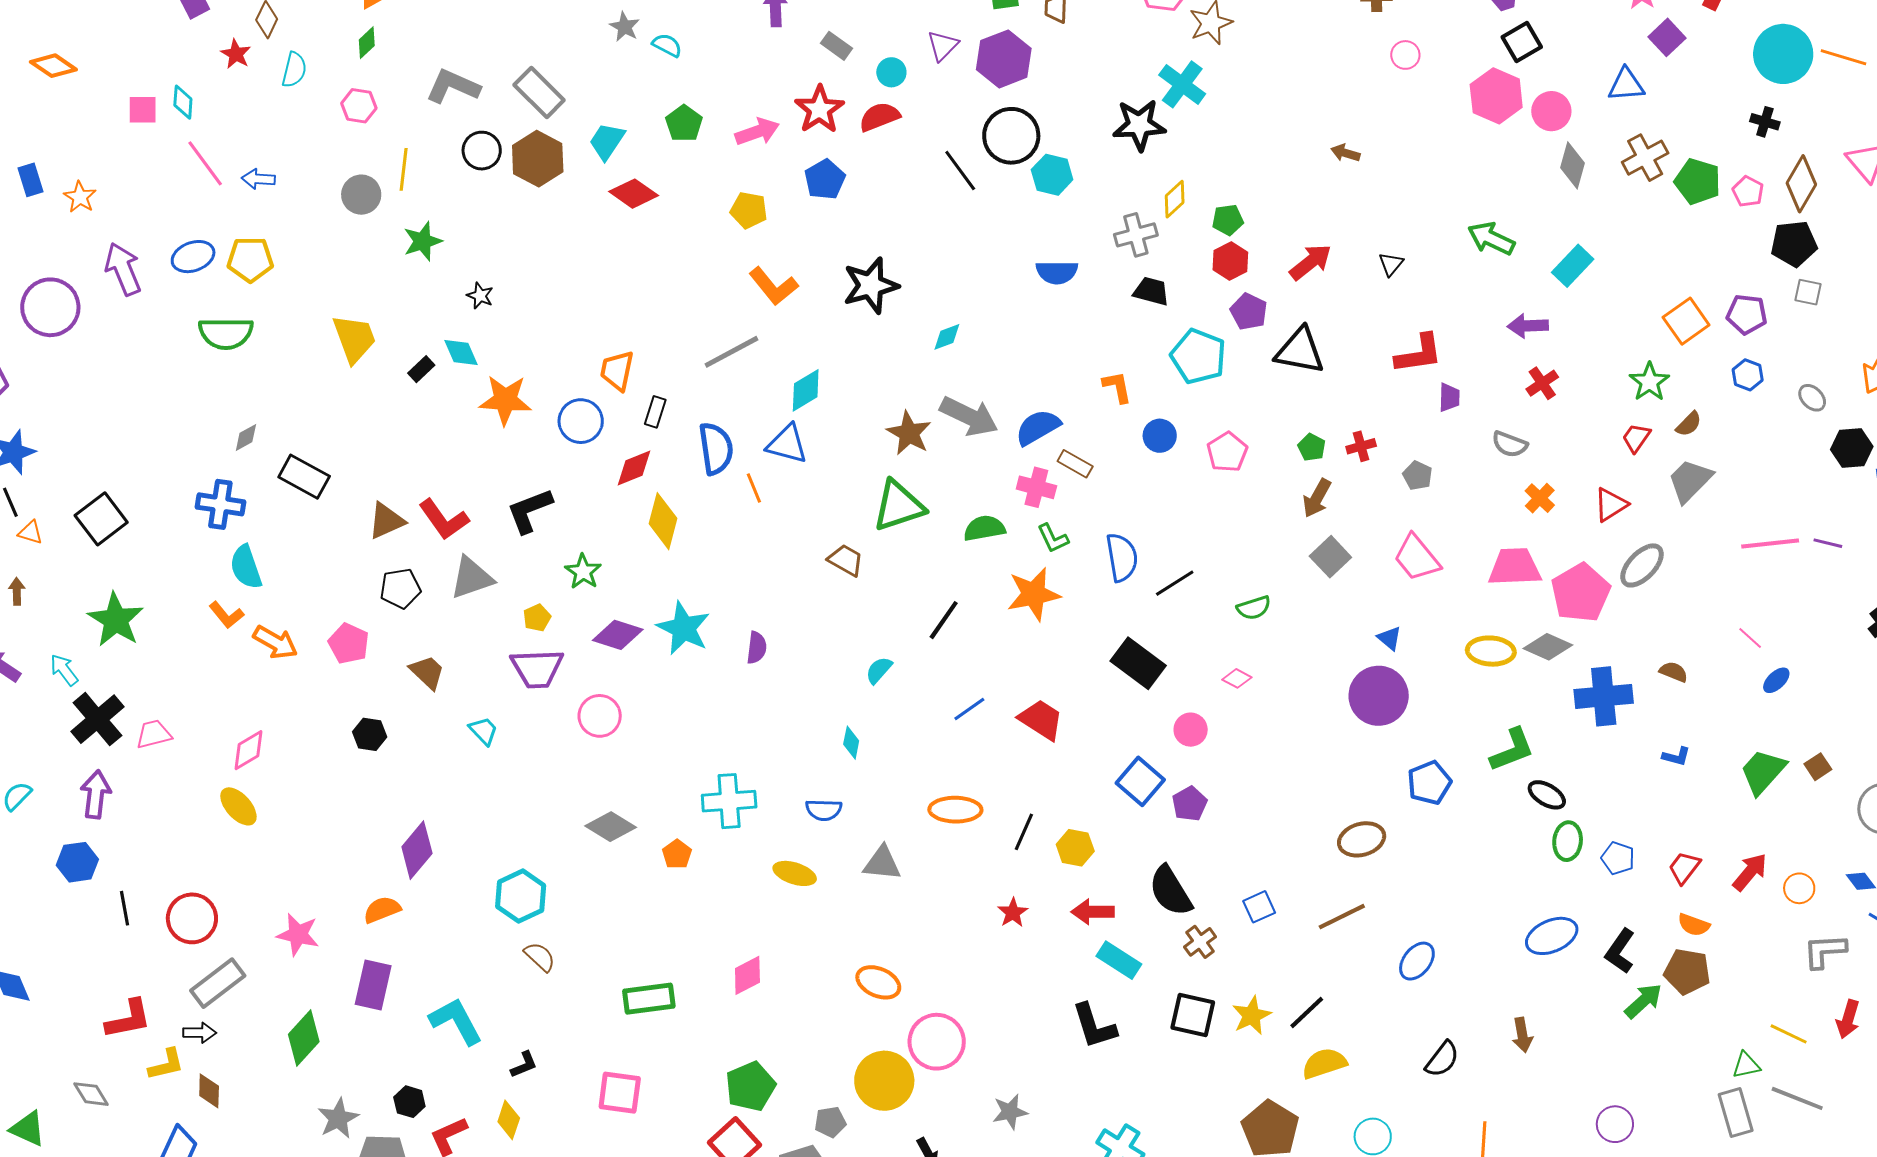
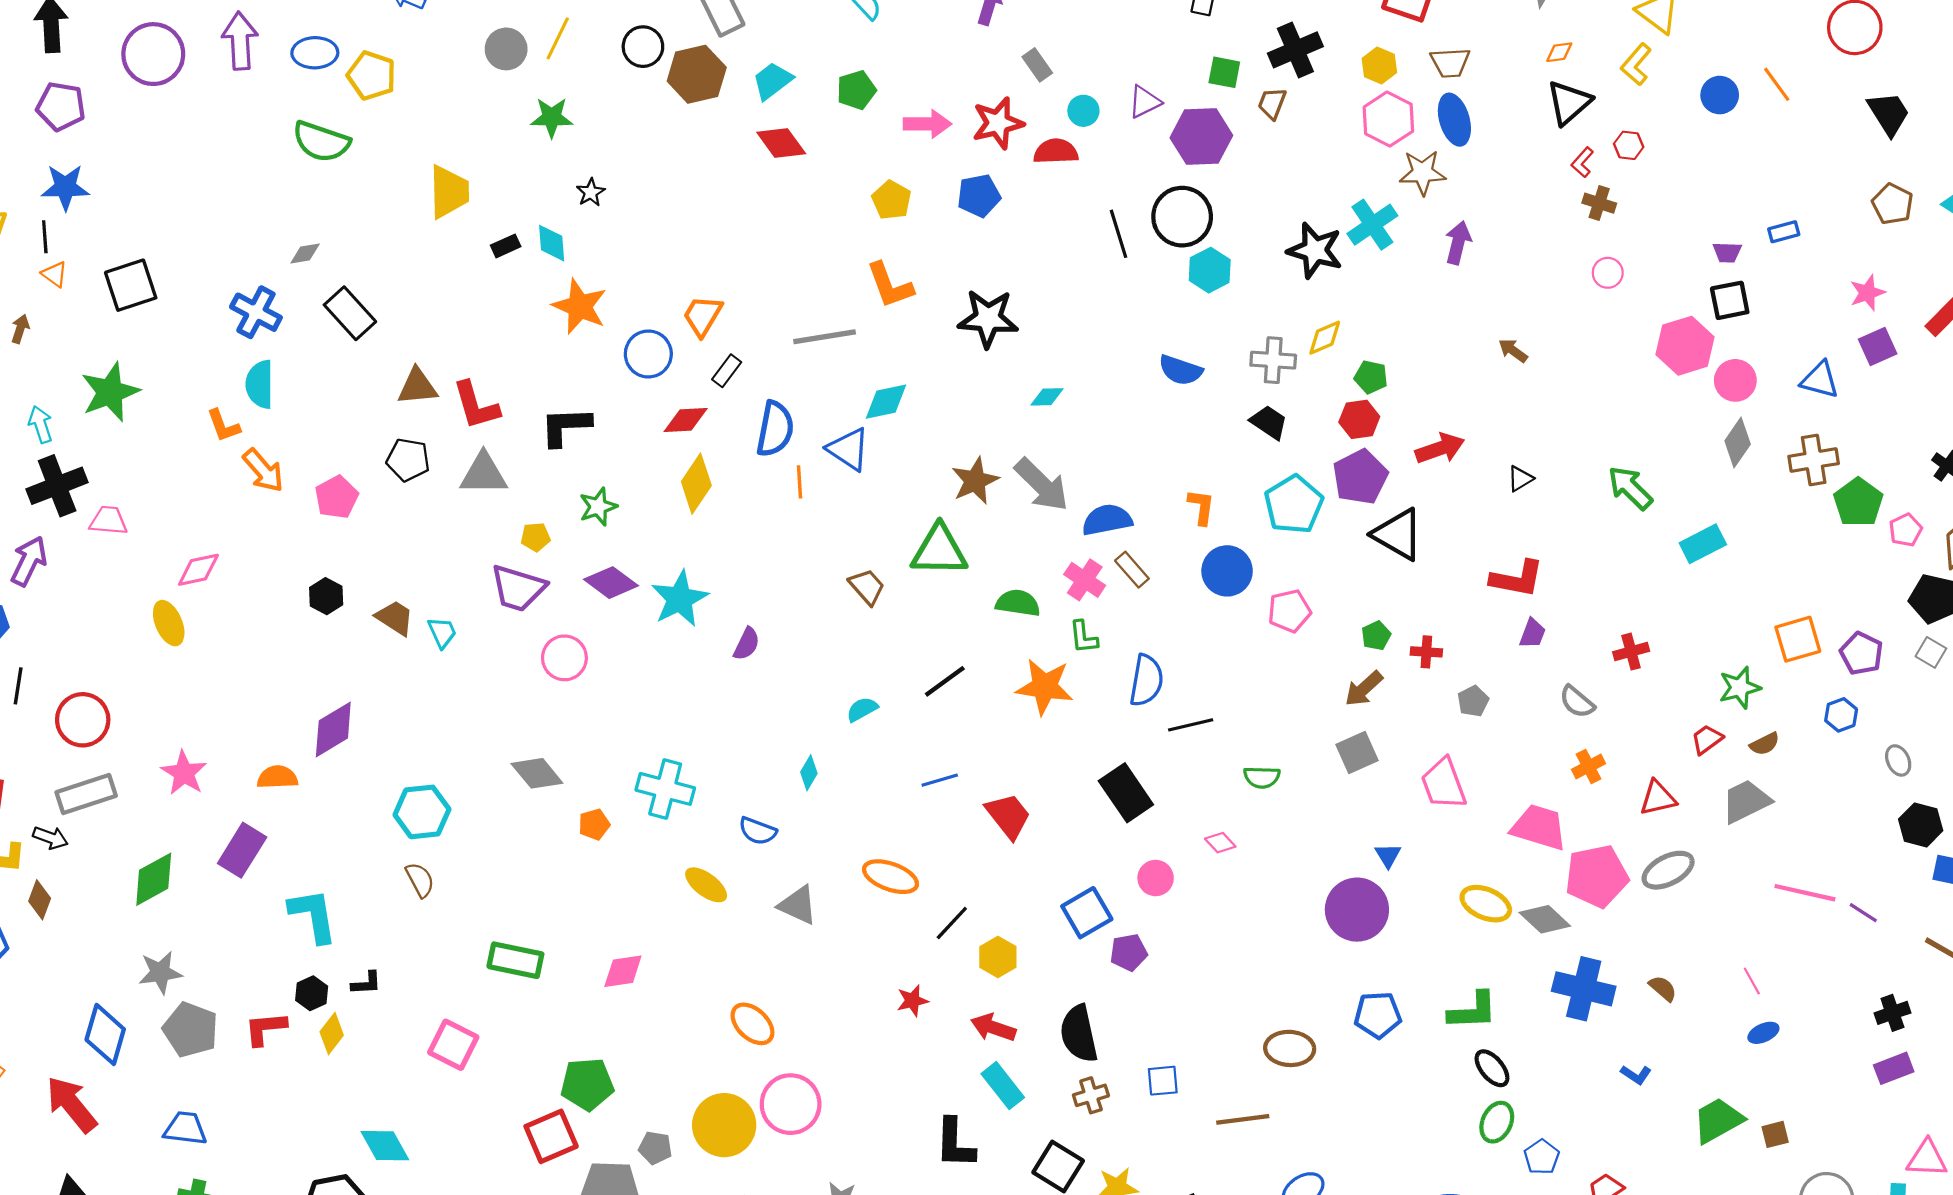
purple pentagon: (1249, 312) -> (1360, 477), size x1.4
purple arrow: (1528, 326) -> (1458, 243), moved, turned 87
blue circle: (1160, 436) -> (1227, 571), size x1.4
brown trapezoid: (427, 672) -> (395, 618), moved, turned -30
black hexagon: (409, 1102) -> (312, 993), moved

